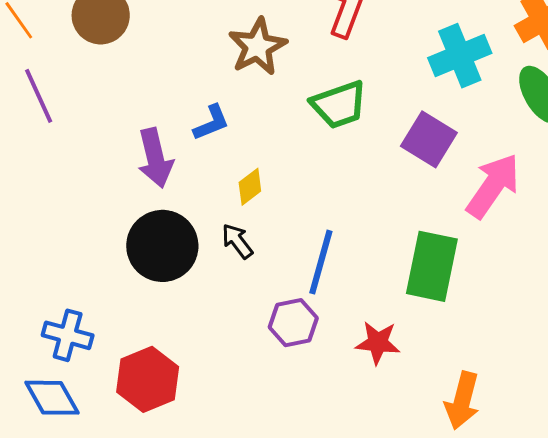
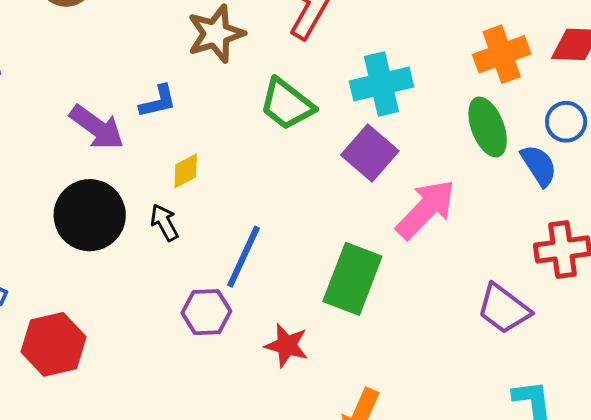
cyan cross: (460, 56) -> (381, 84), moved
green trapezoid: (339, 105) -> (287, 104), turned 48
purple arrow: (155, 158) -> (97, 127), turned -50

